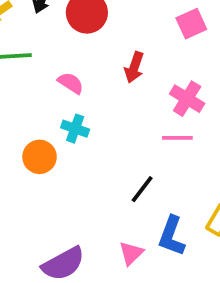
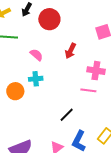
pink cross: (187, 99) -> (96, 71), turned -30
cyan cross: (75, 129) -> (36, 79), turned -32

